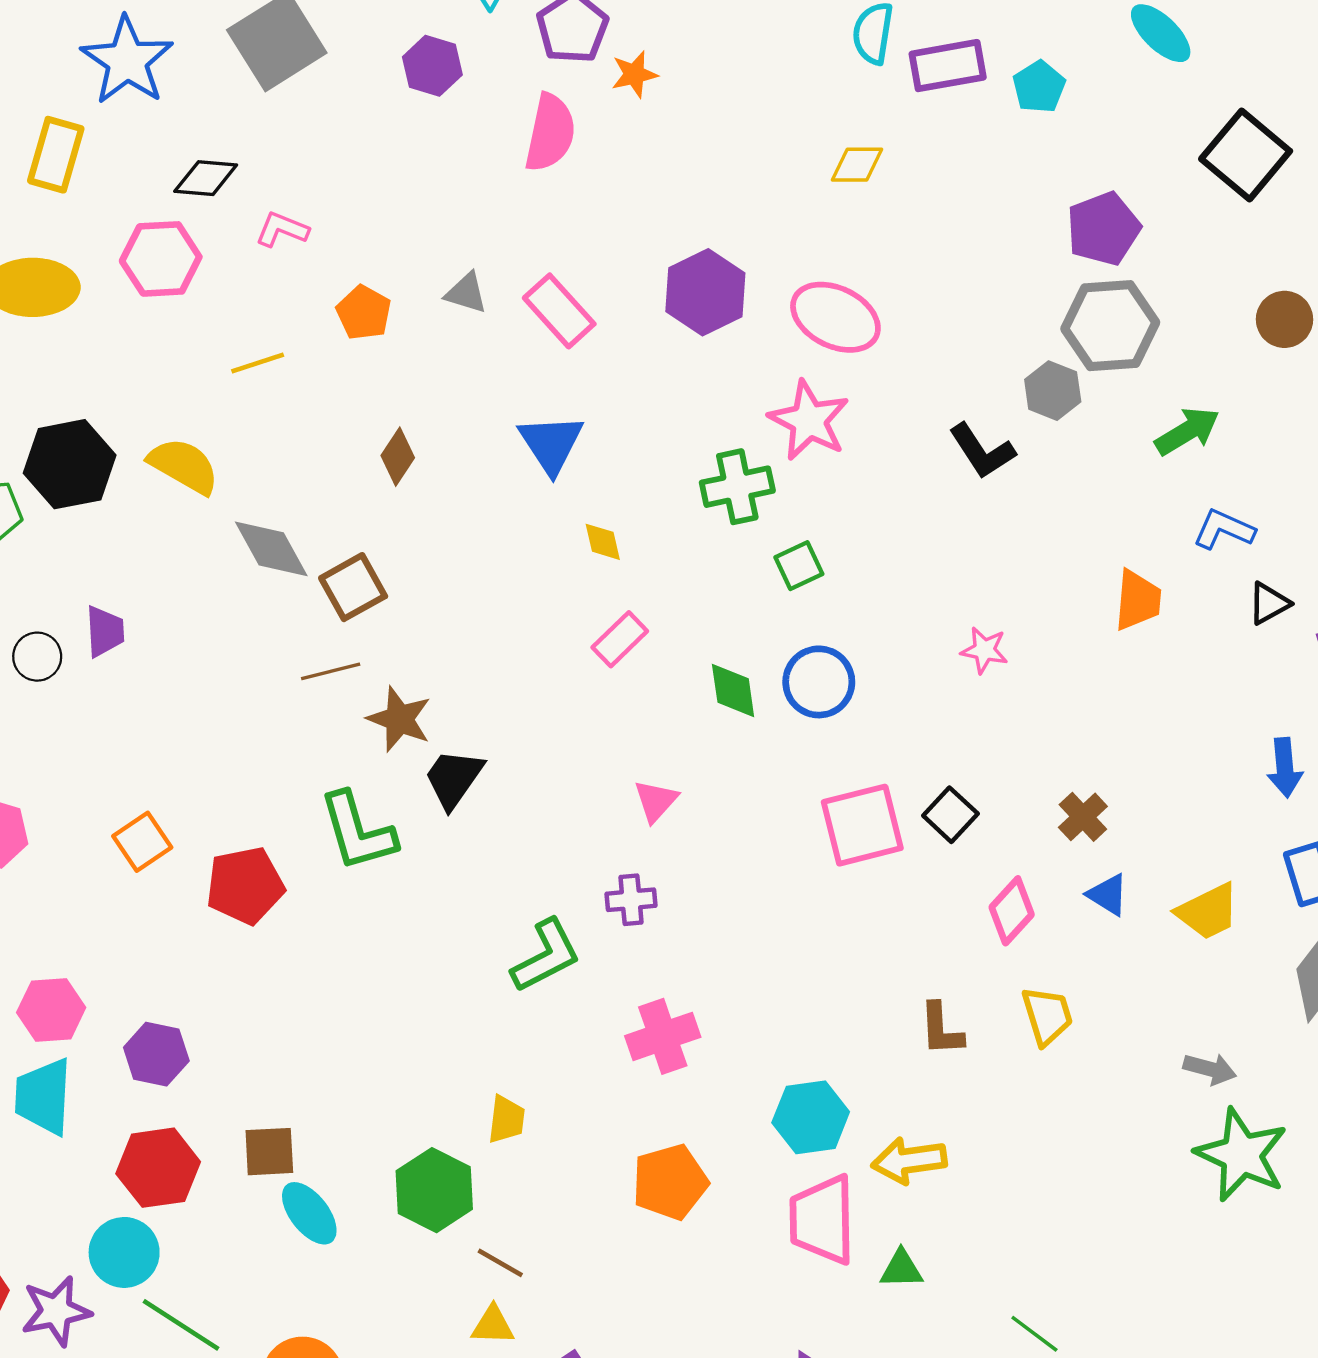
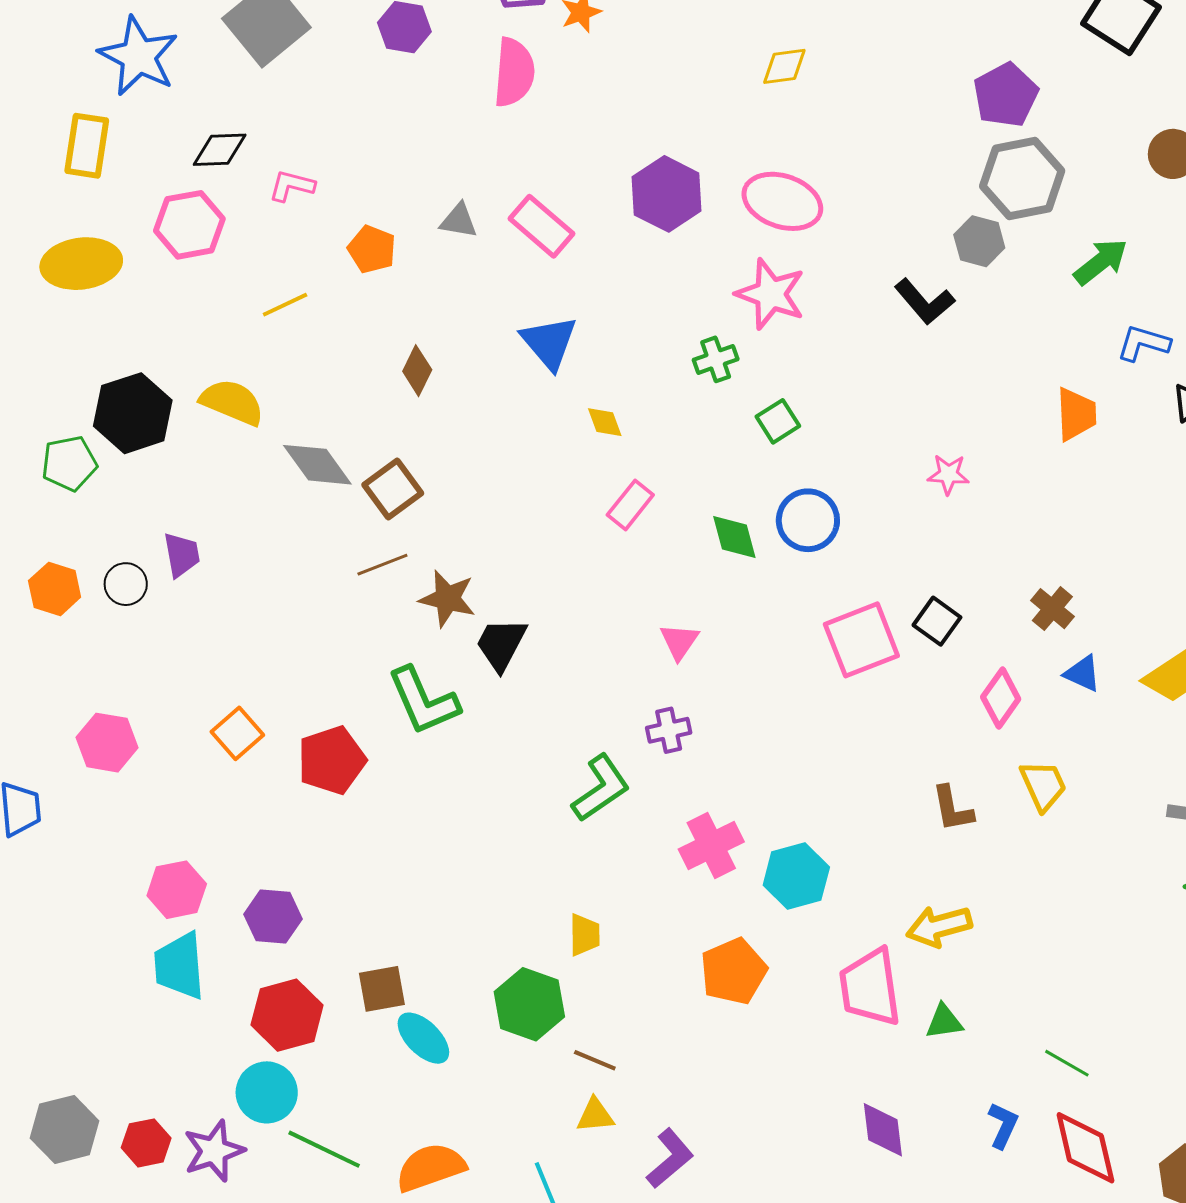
green cross: (737, 487) -> (716, 359), size x0.7
cyan hexagon: (811, 1117) -> (796, 876), moved

